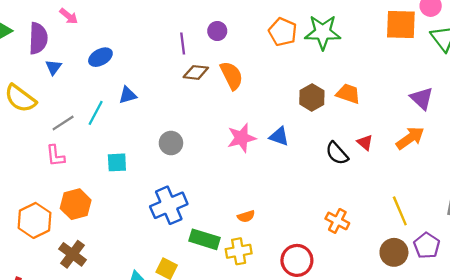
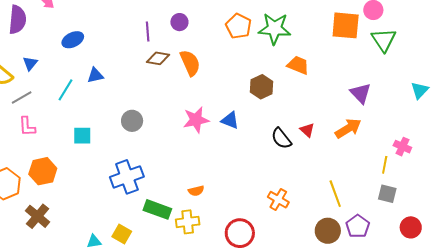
blue triangle: (53, 67) -> (30, 63), moved
orange trapezoid: (348, 94) -> (298, 65), moved
gray line: (63, 123) -> (22, 98), moved

